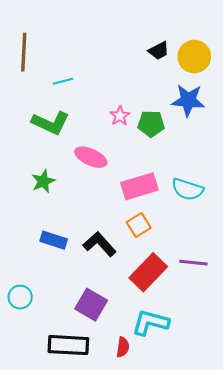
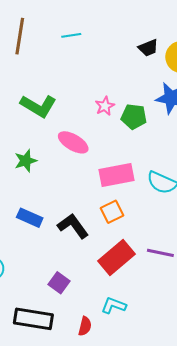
cyan line: (63, 81) -> (71, 35), moved
purple square: (91, 305) -> (59, 283), size x0.7
cyan L-shape: (150, 323) -> (114, 306), size x0.7

